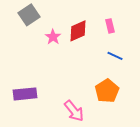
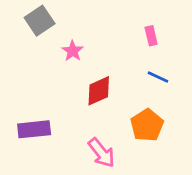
red diamond: (78, 31) -> (99, 91), moved

